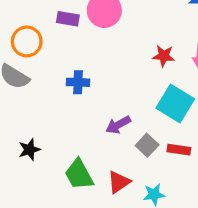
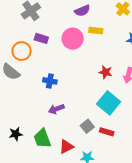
purple rectangle: (68, 19) -> (41, 38), moved
purple arrow: (118, 125) -> (56, 109), moved
black star: (29, 150) -> (16, 134), moved

